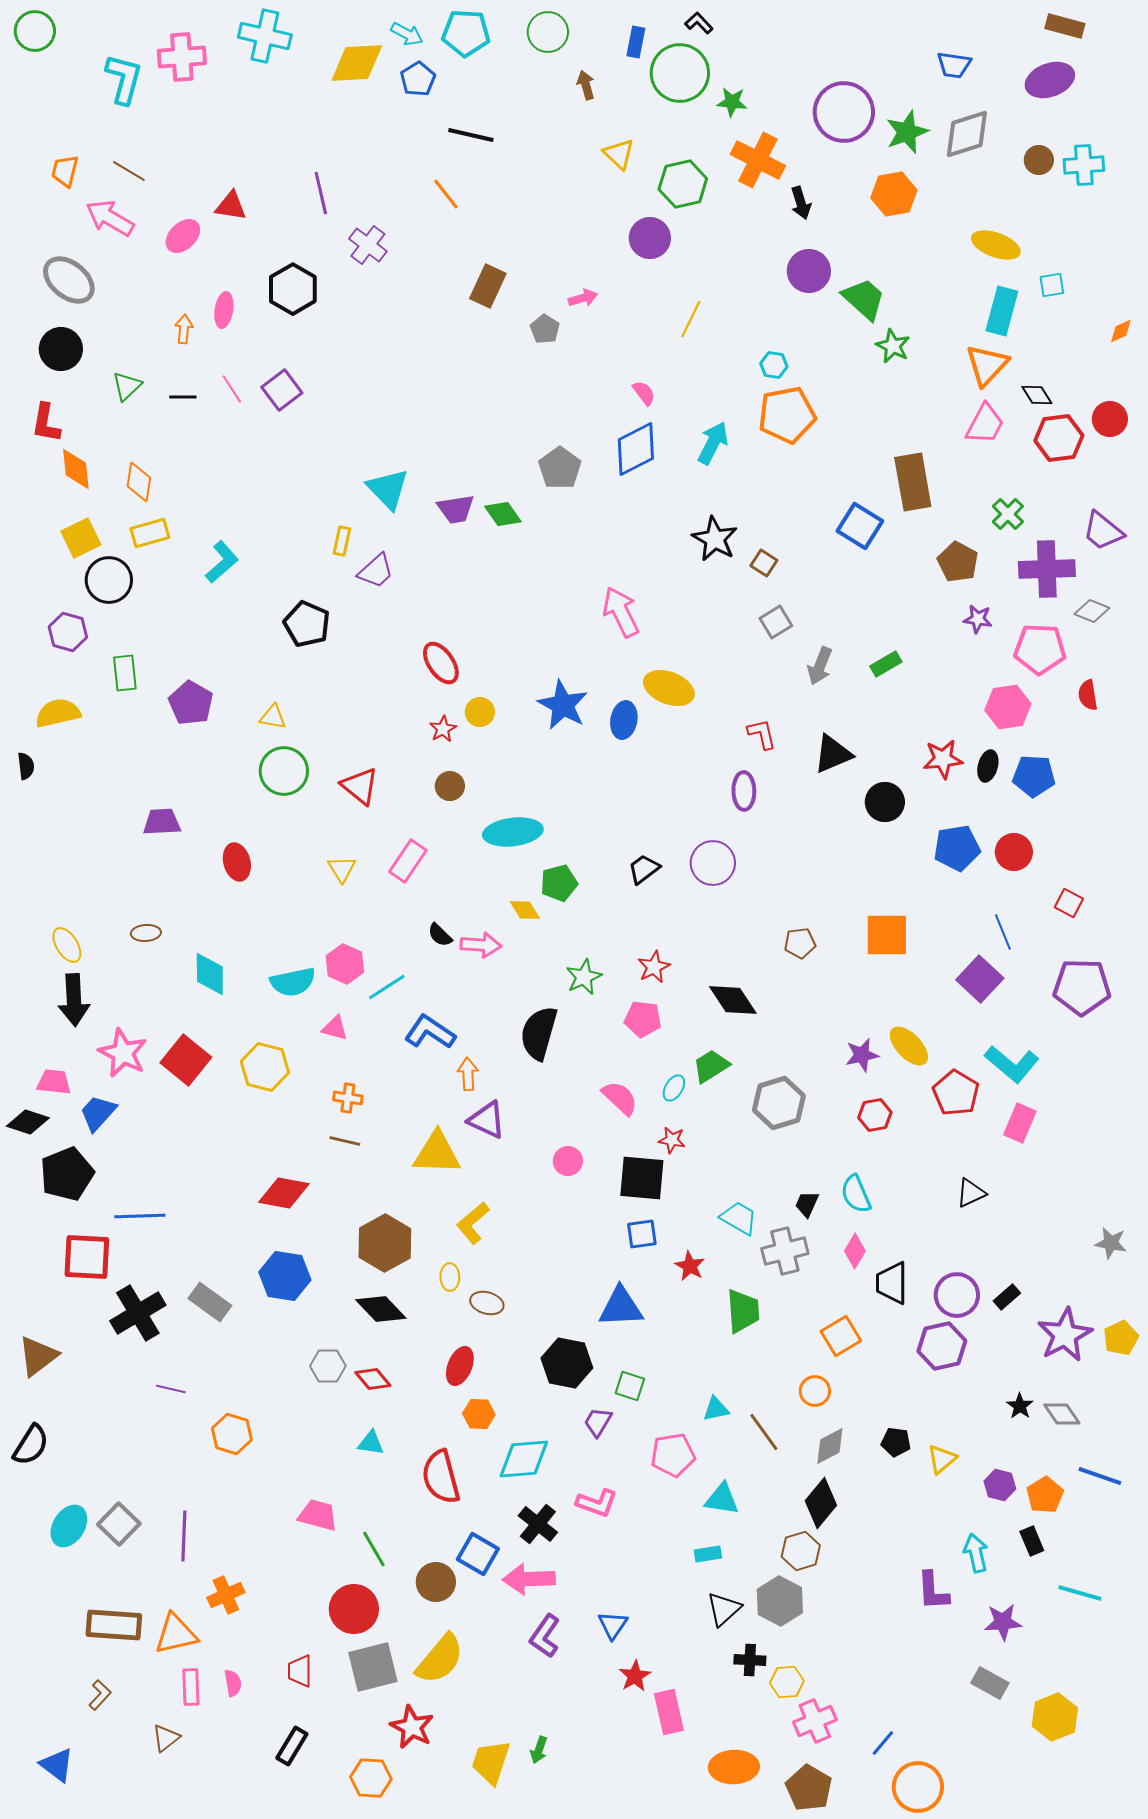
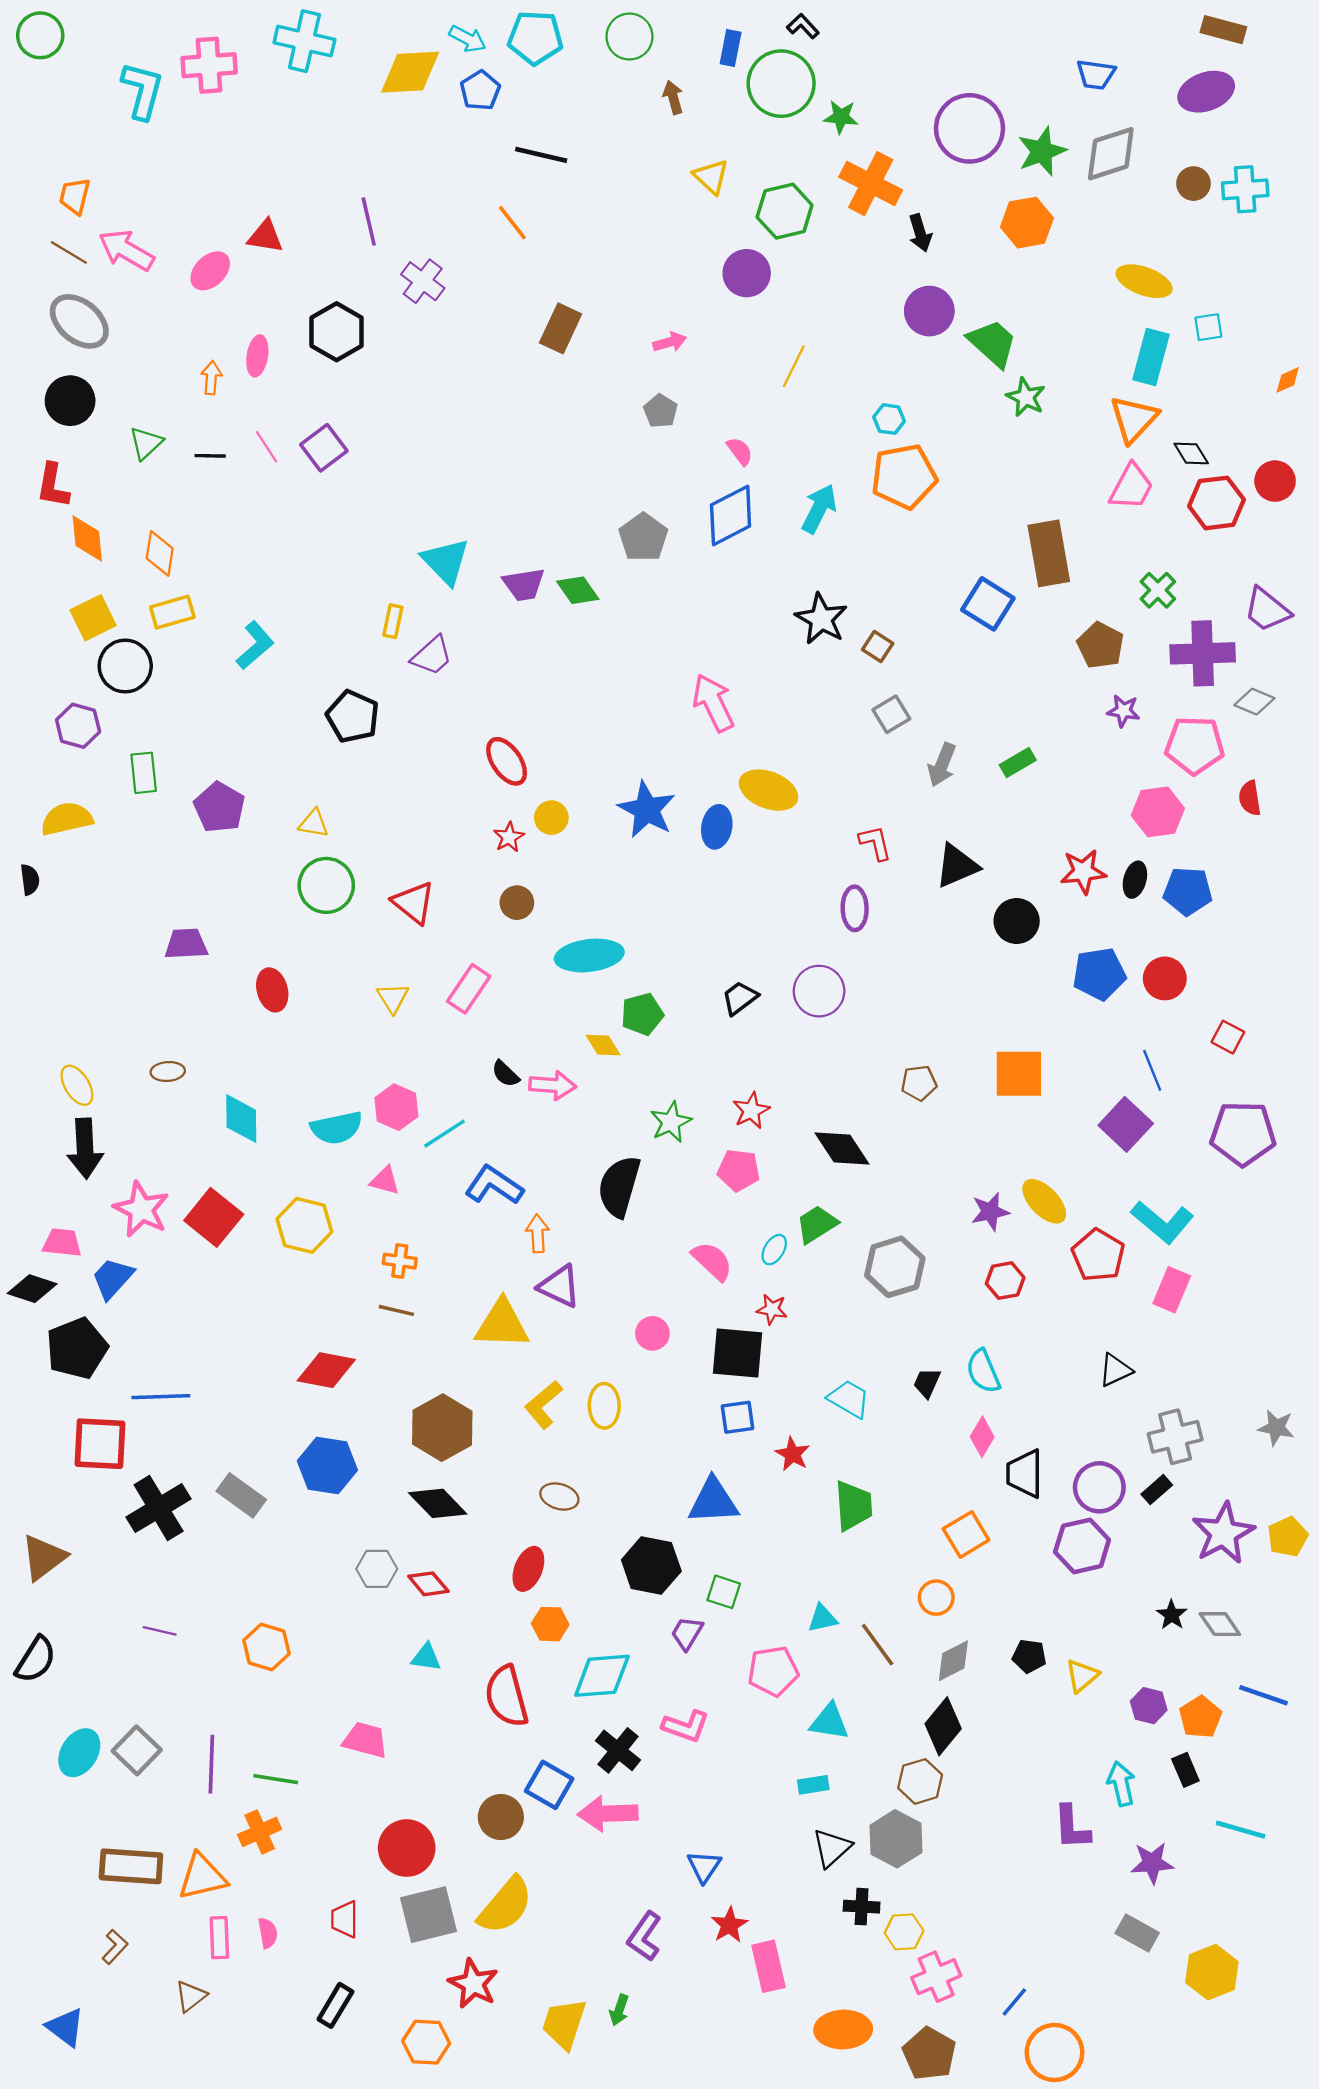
brown line: (129, 171) -> (69, 252), moved
gray pentagon: (545, 329) -> (660, 411), moved
gray cross: (785, 1251) -> (1175, 1437), moved
yellow ellipse: (450, 1277) -> (604, 1406), moved, size x1.4
purple line: (171, 1389) -> (160, 1631), moved
green line: (374, 1549) -> (276, 1779), moved, turned -51
purple L-shape: (545, 1636) -> (644, 1936), moved

